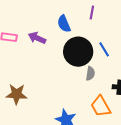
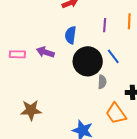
purple line: (92, 12) -> (105, 25), moved
blue semicircle: (64, 24) -> (71, 35), turned 36

